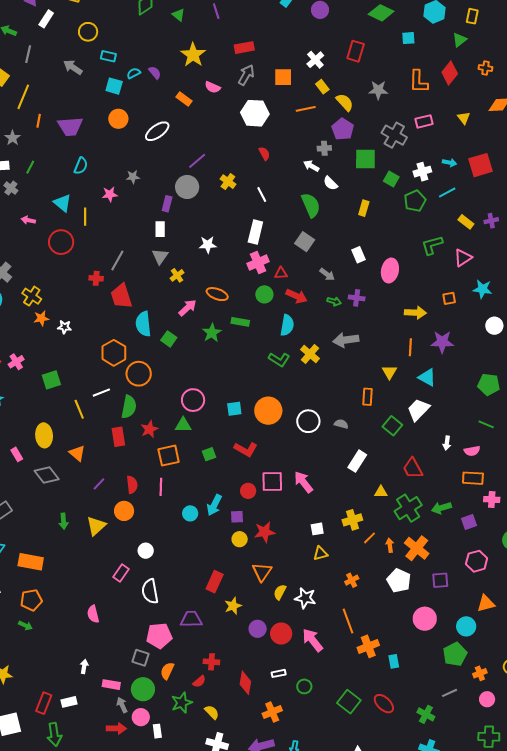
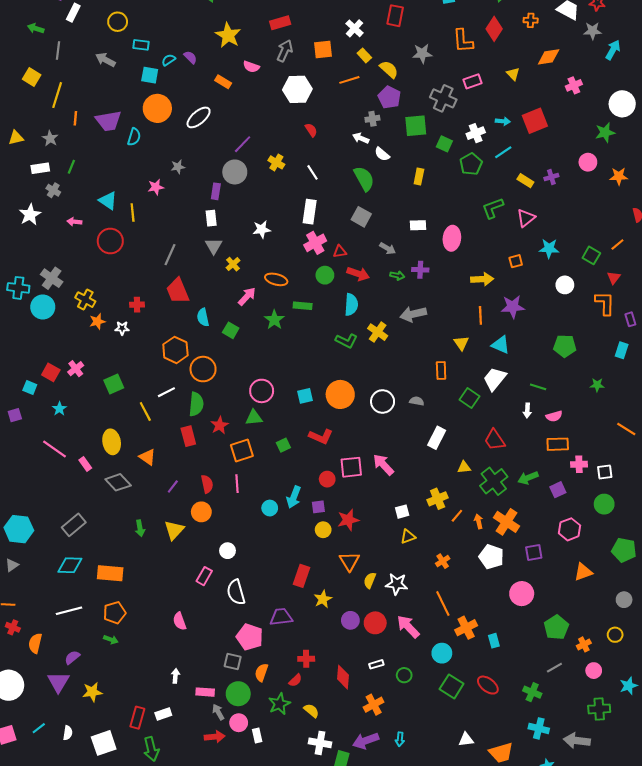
orange circle: (118, 119) -> (157, 108), size x1.4
cyan semicircle: (81, 166) -> (134, 137), moved
white rectangle: (359, 255) -> (418, 225), turned -63
red cross: (96, 278) -> (137, 305), moved
cyan semicircle: (143, 324) -> (203, 317), size x0.7
green line: (486, 424) -> (538, 387), moved
cyan circle: (466, 626) -> (442, 653), moved
pink pentagon: (159, 636) -> (250, 637), turned 30

